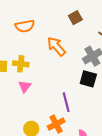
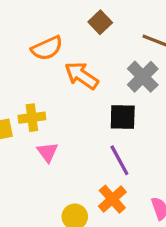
orange semicircle: (25, 26) -> (47, 48), moved
black square: (88, 79) -> (123, 117), moved

